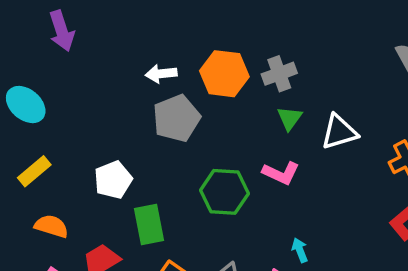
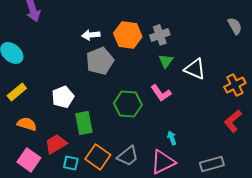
white triangle: (339, 132) -> (195, 69), turned 40
pink L-shape: (281, 173) -> (161, 93), turned 30

